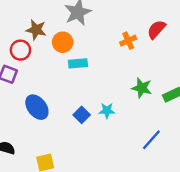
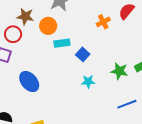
green star: (142, 88) -> (119, 71), moved
blue square: (82, 115) -> (83, 54), moved
blue line: (151, 140) -> (127, 104), turned 30

